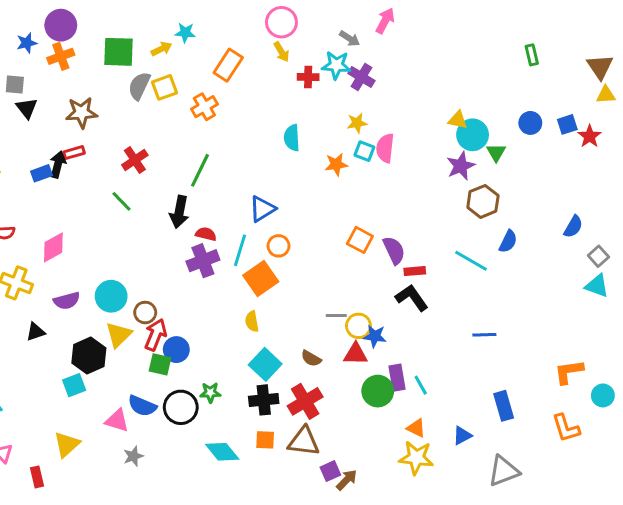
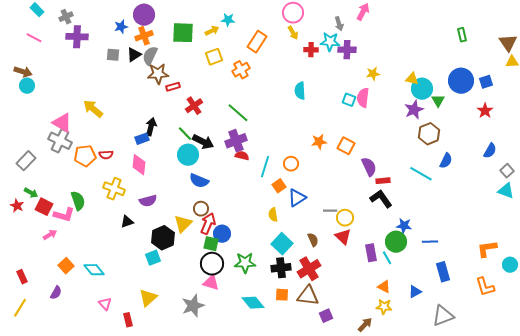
gray arrow: (350, 39) -> (339, 24), turned 40
purple cross: (361, 77) -> (347, 50), turned -30
gray semicircle: (139, 86) -> (150, 56), moved
black triangle: (27, 108) -> (134, 55), moved, turned 35
yellow star: (357, 123) -> (373, 74), moved
blue circle: (530, 123) -> (461, 81), size x1.6
red star: (590, 136) -> (485, 111), moved
red rectangle: (74, 153) -> (173, 87), moved
black arrow: (58, 164) -> (151, 127), moved
orange star: (336, 164) -> (319, 142), moved
green line: (200, 170) -> (238, 113), turned -75
blue rectangle: (42, 173) -> (142, 139), moved
blue triangle: (262, 209) -> (297, 198), moved
black arrow: (179, 212) -> (203, 142), moved, turned -75
orange square: (360, 240) -> (346, 146), moved
pink diamond: (53, 247) -> (139, 165), turned -55
purple cross: (203, 261) -> (236, 141), moved
orange square: (261, 278) -> (279, 186), size x0.6
cyan circle: (111, 296) -> (188, 155), moved
blue line: (484, 335) -> (430, 242), moved
blue star: (375, 336) -> (404, 226), moved
red triangle: (356, 354) -> (343, 237), turned 42
brown semicircle: (311, 358) -> (313, 240), turned -144
green circle: (378, 391) -> (396, 242), moved
green star: (210, 393) -> (245, 263), size x1.5
blue semicircle: (142, 406) -> (199, 181), moved
black circle: (181, 407) -> (212, 264), moved
pink triangle: (117, 421) -> (211, 283), moved
gray star: (133, 456) -> (193, 306), size x1.6
yellow star: (416, 458) -> (384, 307), size x0.7
brown arrow: (347, 480) -> (365, 325), moved

